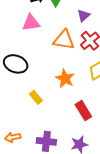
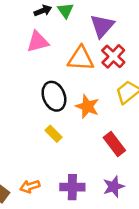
purple triangle: (84, 16) -> (102, 26), size x1.5
black ellipse: (16, 64) -> (54, 96), moved, turned 55

